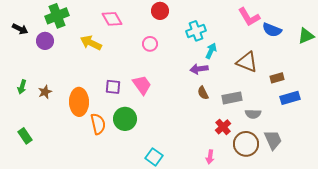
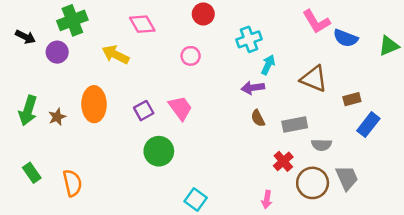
green arrow: (22, 87) -> (28, 111), size x1.6
purple square: (113, 87) -> (144, 111), turned -35
blue rectangle: (290, 98) -> (368, 125), turned -36
orange ellipse: (79, 102) -> (94, 104), moved
orange semicircle: (98, 124) -> (72, 183), moved

